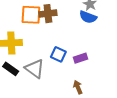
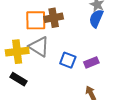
blue semicircle: (88, 17) -> (96, 18), turned 96
gray triangle: (35, 69) -> (39, 47), moved

